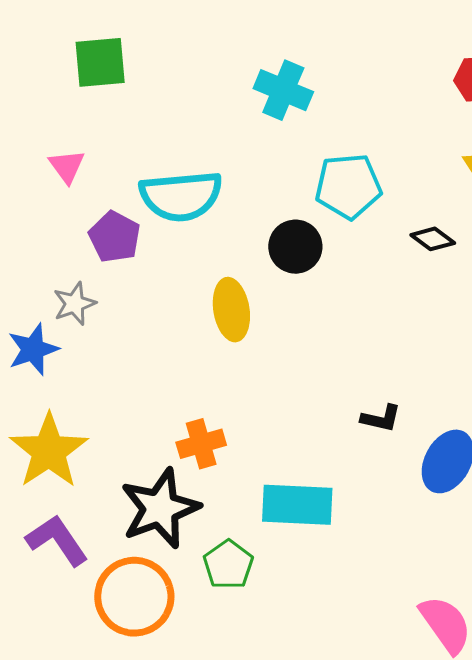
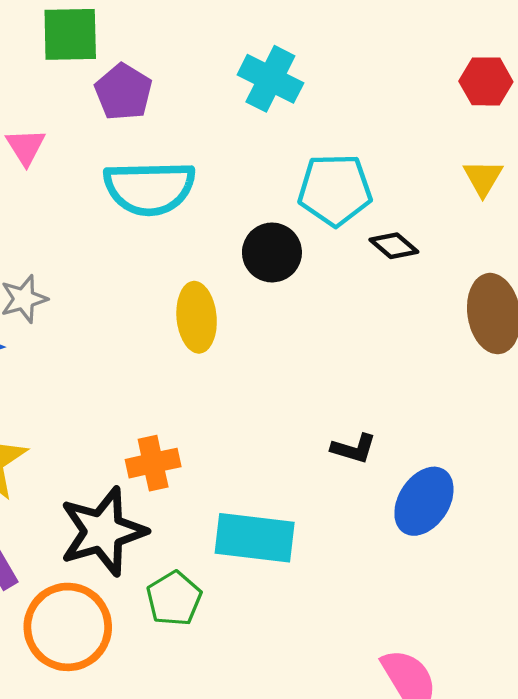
purple pentagon: (115, 237) -> (123, 92), moved
black diamond: (433, 239) -> (394, 246), moved

